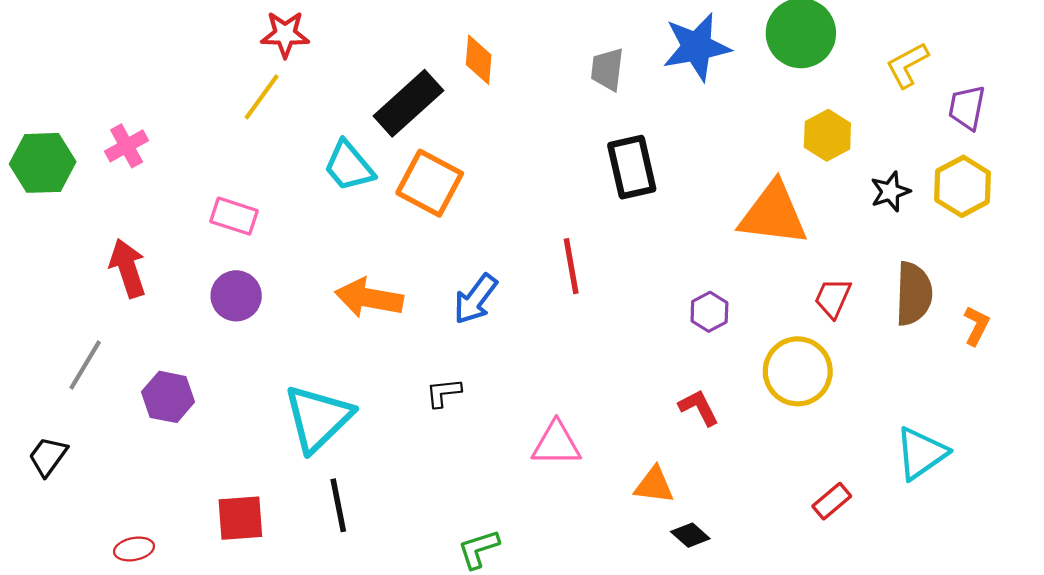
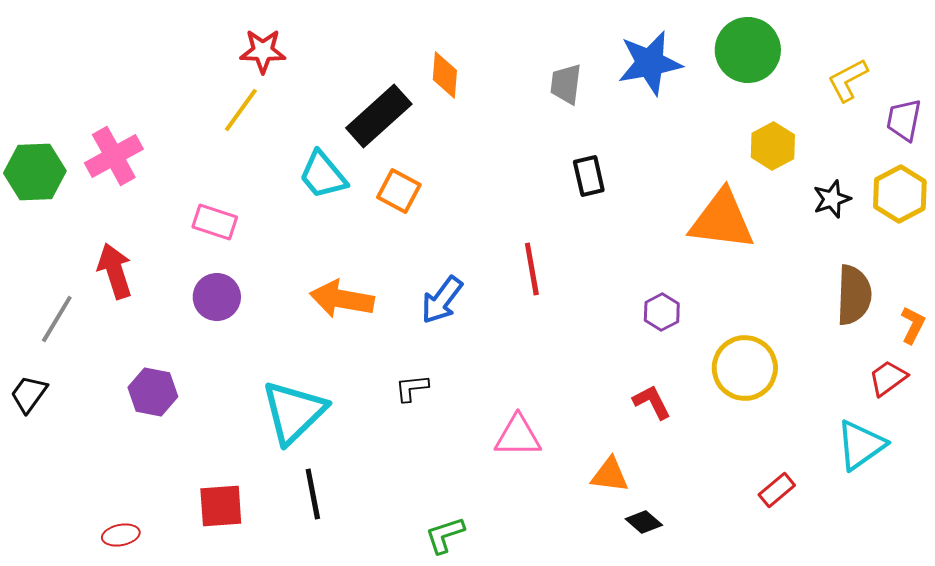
pink cross: (127, 146) -> (114, 156), size x1.4
black rectangle: (632, 167) -> (589, 176), size x0.7
orange square: (430, 183) -> (399, 191), size x0.7
red trapezoid: (833, 298) -> (888, 378), moved, turned 30
gray line: (85, 365) -> (57, 319), moved
black trapezoid: (48, 456) -> (29, 394), moved

